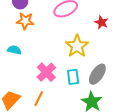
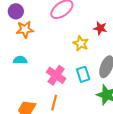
red star: (101, 22) -> (100, 28), moved
yellow star: (77, 46) -> (81, 43), size x0.7

